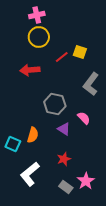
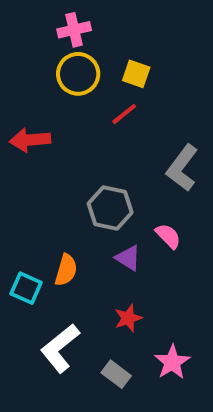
yellow square: (80, 52) -> (136, 74), moved
red arrow: (30, 70) -> (30, 140), moved
gray rectangle: (66, 187) -> (116, 374), moved

